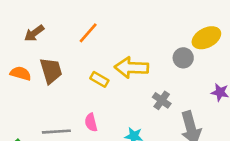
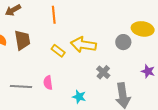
orange line: (88, 33) -> (54, 15), turned -54
yellow ellipse: (206, 38) -> (143, 29), turned 30

